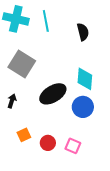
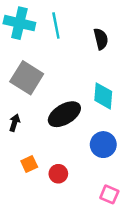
blue circle: (83, 107) -> (103, 145), moved
pink square: (73, 146) -> (109, 194), moved

